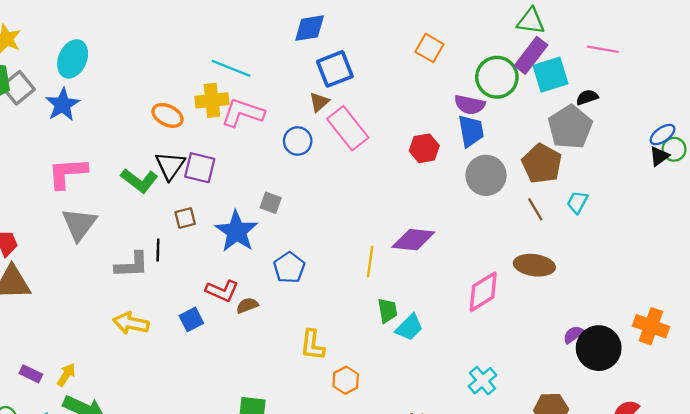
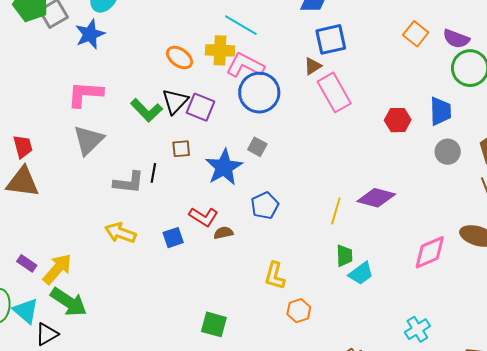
purple semicircle: (470, 105) -> (456, 39), moved
blue circle: (298, 141) -> (259, 93), moved, size x1.6
gray circle: (486, 175) -> (448, 152), size x0.7
yellow arrow: (66, 375) -> (57, 269), size x1.6

